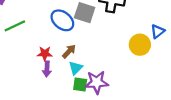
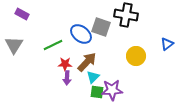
green line: (15, 26) -> (53, 45), moved
yellow circle: (140, 45) -> (136, 56), moved
brown arrow: (69, 51) -> (87, 62), size x1.5

